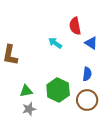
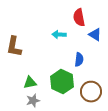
cyan arrow: (55, 43) -> (59, 35), turned -32
blue semicircle: (87, 74) -> (79, 60), moved

